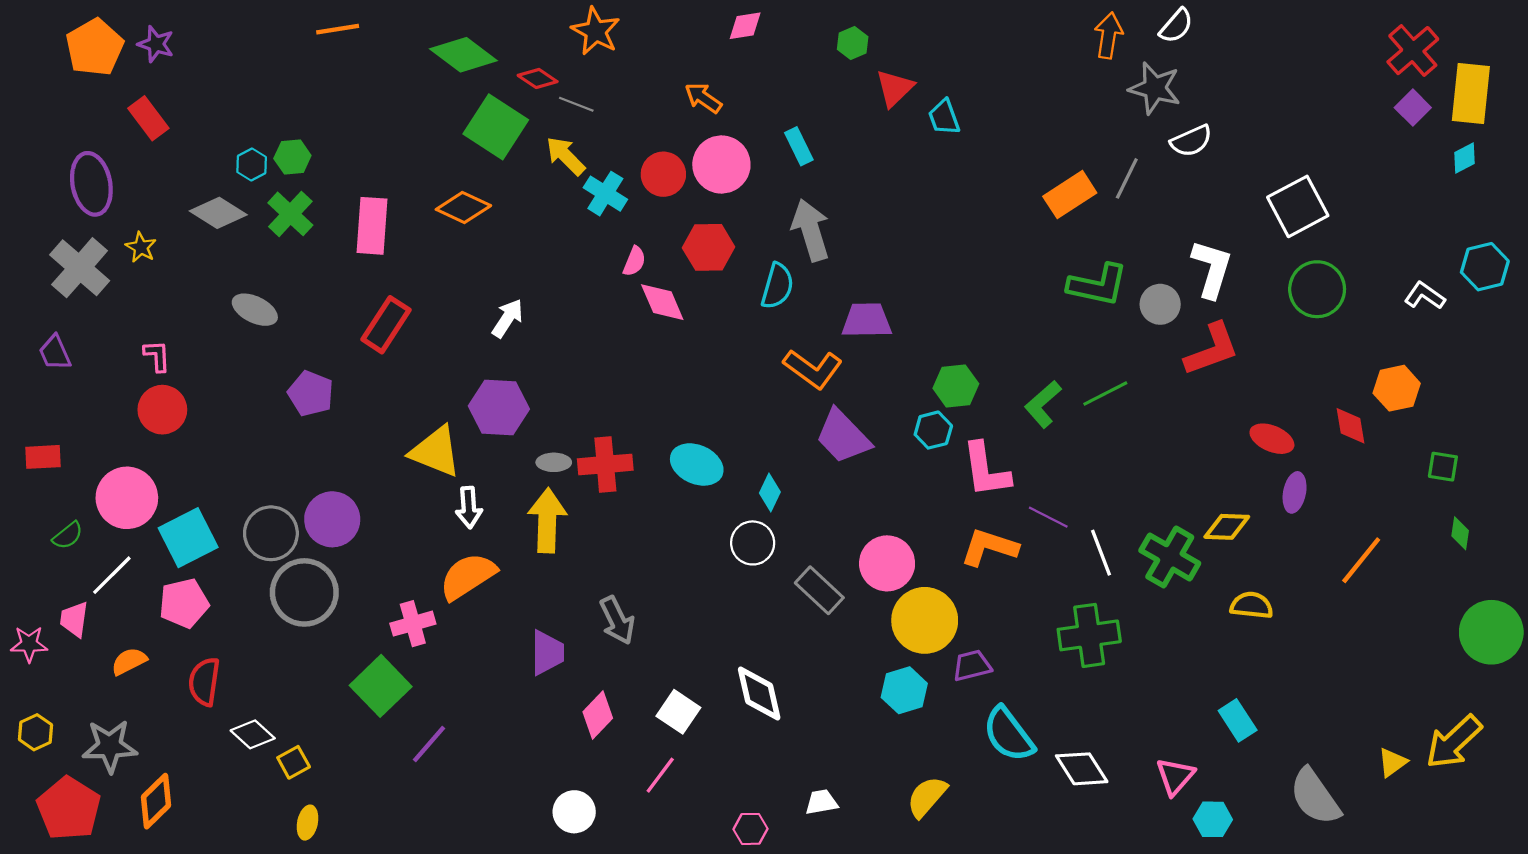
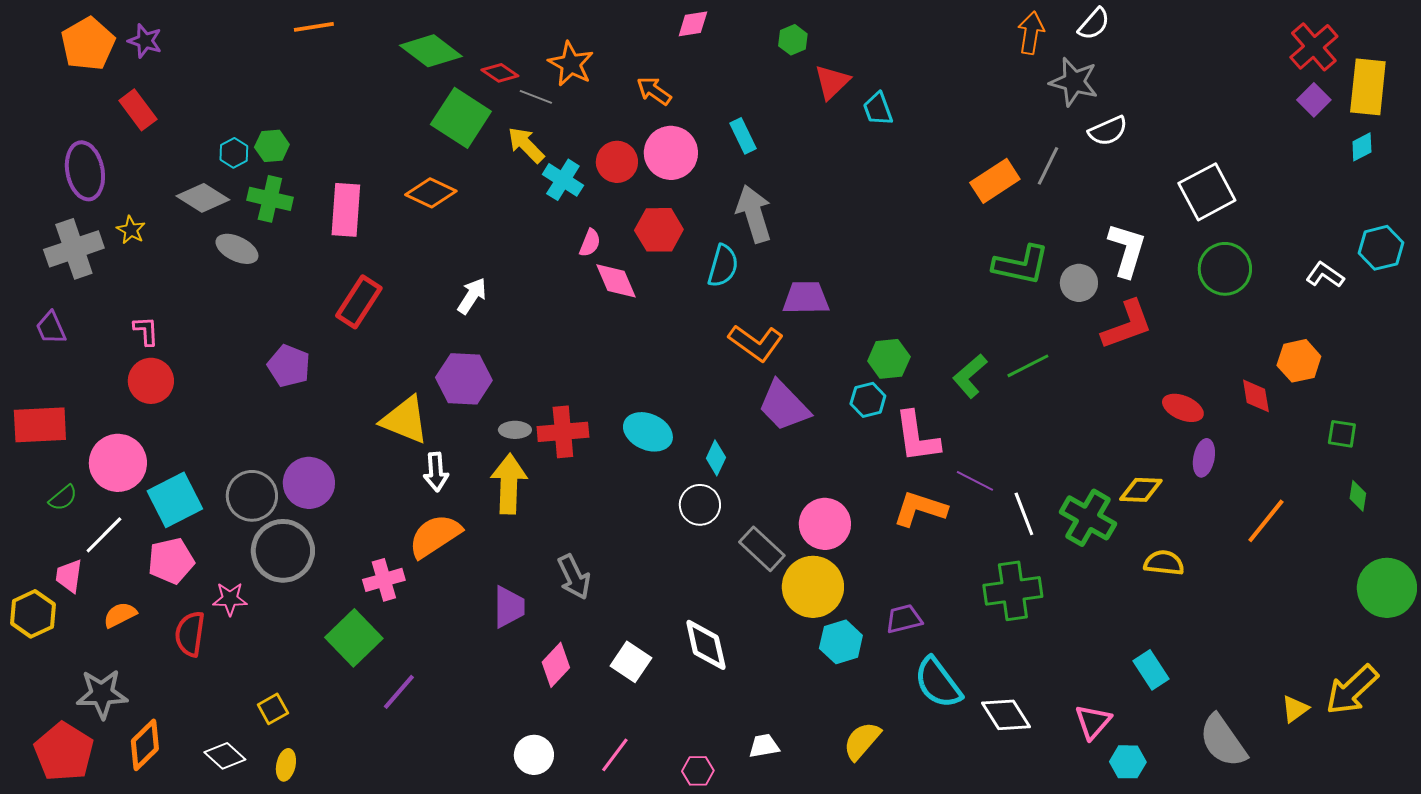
orange star: (596, 31) -> (571, 64), moved
green cross: (290, 214) -> (270, 199), turned -30
gray cross: (80, 268) -> (74, 249), turned 30
gray ellipse: (255, 310) -> (237, 249), moved
red rectangle: (43, 457) -> (40, 425), size x1.6
yellow circle: (925, 620) -> (813, 587), moved
pink star: (29, 644) -> (230, 599), moved
yellow hexagon: (35, 732) -> (33, 614), moved, size x1.4
white diamond: (253, 734) -> (225, 756), moved
pink line: (660, 775) -> (615, 755), moved

